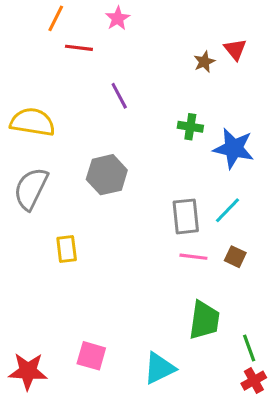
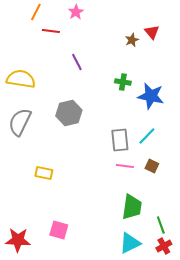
yellow rectangle: (67, 249) -> (44, 173), moved, turned -72
cyan triangle: (159, 368) -> (130, 243), moved

